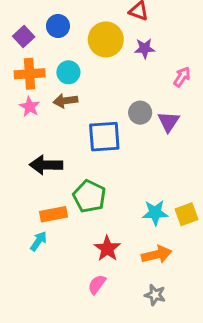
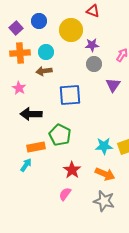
purple star: (145, 48) -> (92, 45), moved
pink star: (30, 107) -> (19, 88), moved
gray circle: (140, 113) -> (94, 64), moved
orange arrow: (157, 255) -> (105, 174), turned 36
gray star: (155, 295) -> (104, 201), size x1.5

